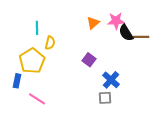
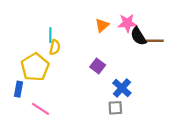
cyan line: (37, 28) -> (50, 35), moved

